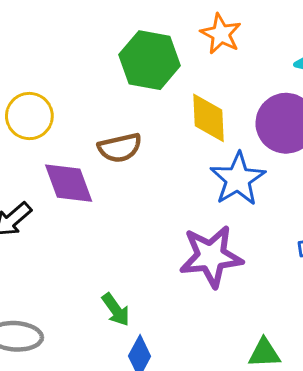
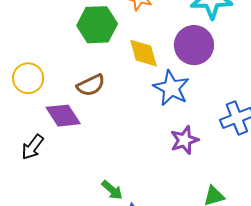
purple star: (211, 256) -> (184, 140), moved, size x0.7

